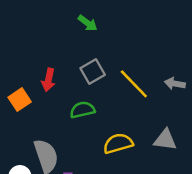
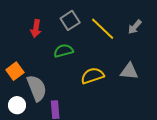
gray arrow: (175, 84) -> (135, 27), turned -56
orange square: (20, 100) -> (15, 71), moved

